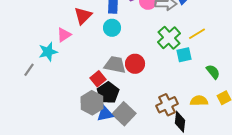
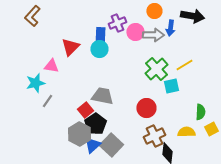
cyan circle: (112, 28) -> (99, 49), moved
pink triangle: (64, 35) -> (51, 66), turned 42
red circle: (135, 64) -> (146, 108), moved
gray line: (29, 70) -> (47, 101), moved
green semicircle: (213, 72) -> (200, 112), moved, turned 42
blue triangle: (105, 114) -> (92, 145), turned -30

